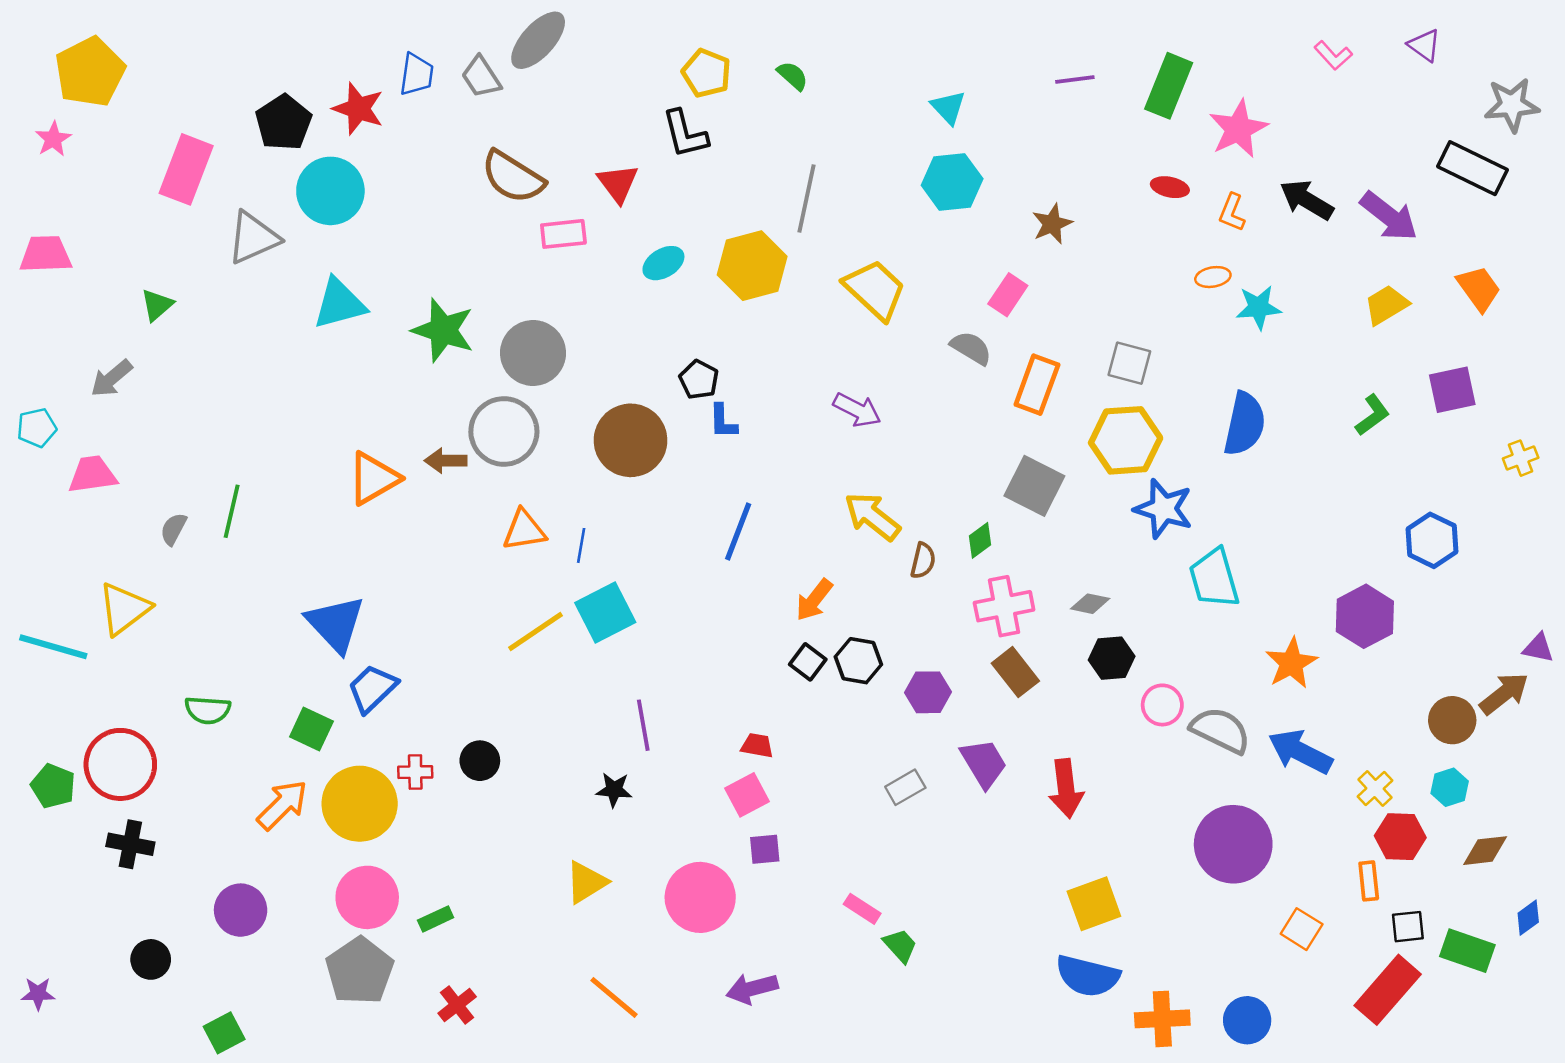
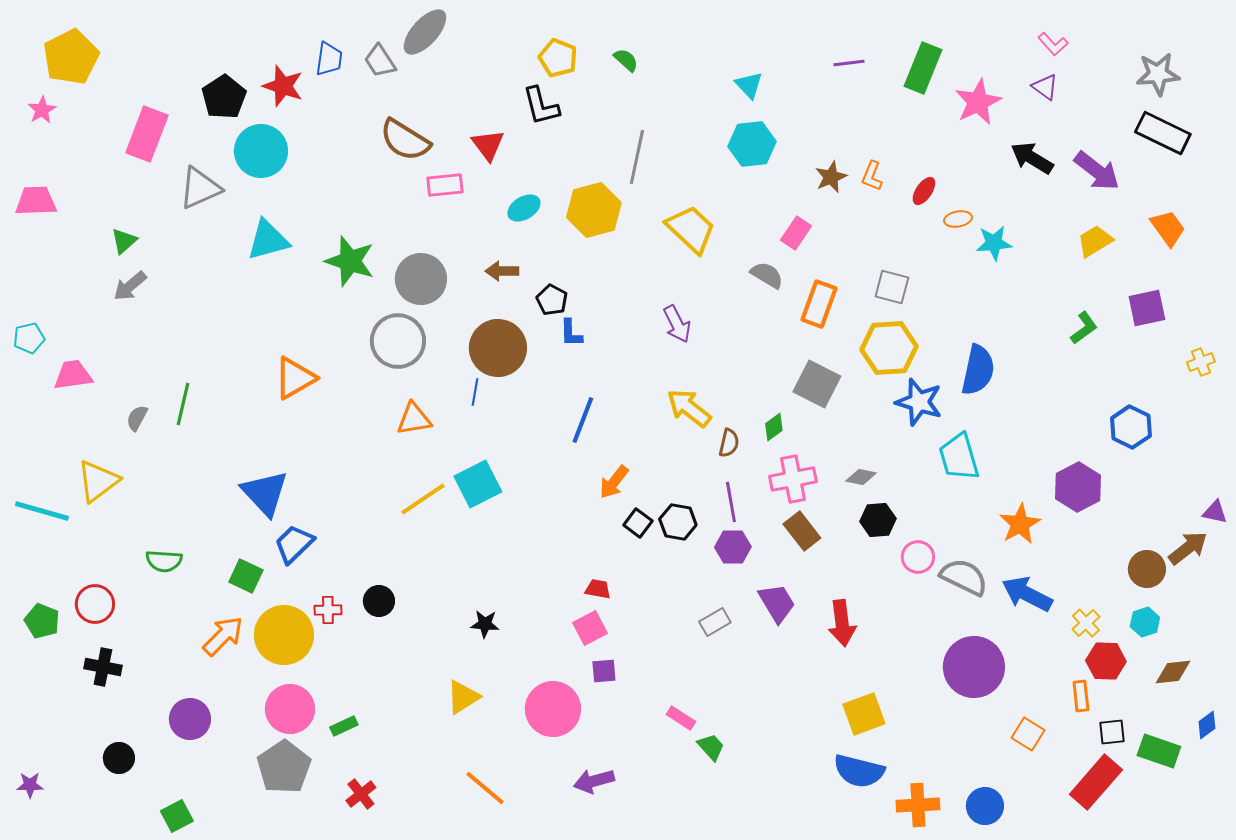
purple triangle: (1424, 45) -> (1045, 87), moved
gray star: (1512, 105) -> (1158, 74), moved
red ellipse: (1170, 187) -> (924, 191), moved, turned -68
orange L-shape: (1232, 212) -> (872, 176), moved
gray arrow: (111, 378) -> (130, 286), moved
purple arrow: (857, 410) -> (677, 324), turned 36
blue semicircle: (1245, 424) -> (978, 370), moved
brown arrow: (446, 461) -> (502, 271), moved
blue line: (581, 545) -> (475, 392), moved
orange arrow: (814, 600) -> (614, 482), moved
purple line: (643, 725) -> (731, 502), moved
red circle: (120, 764) -> (95, 604), size x0.7

